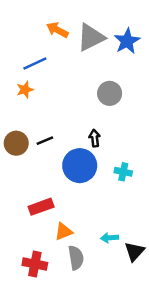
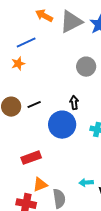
orange triangle: (64, 232) -> (40, 185), moved

